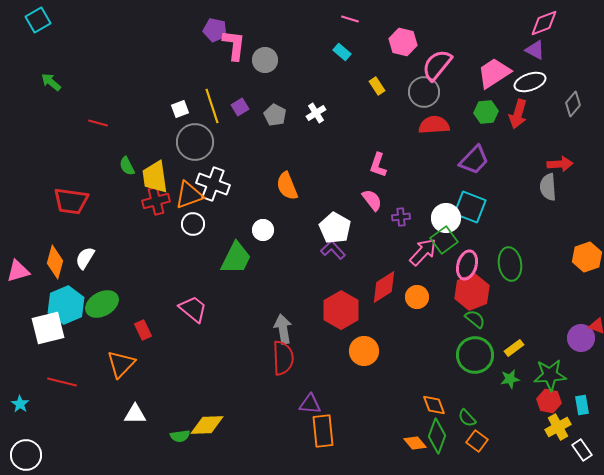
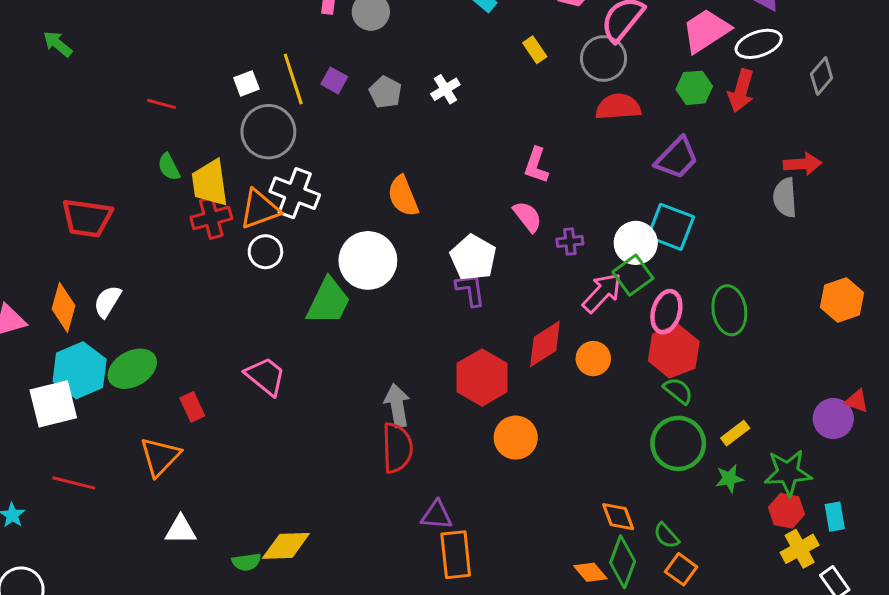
purple square: (240, 107) -> (334, 80), turned -30
red line: (98, 123) -> (162, 104), moved
white circle: (263, 230) -> (368, 260), size x1.8
purple L-shape: (333, 250) -> (470, 290), turned 35

